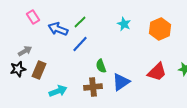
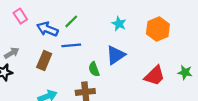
blue line: (80, 44) -> (71, 45), turned 42
brown rectangle: (39, 70) -> (44, 60), moved
blue triangle: (121, 82) -> (116, 55), moved

